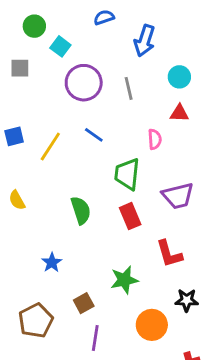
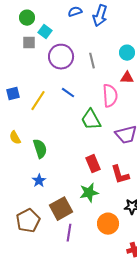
blue arrow: (145, 41) -> (100, 16), moved
gray square: (20, 68) -> (29, 43), moved
pink semicircle: (155, 139) -> (110, 96), size x1.6
green trapezoid: (127, 174) -> (91, 120), turned -35
green semicircle: (81, 210) -> (40, 149), moved
red rectangle: (130, 216) -> (93, 164), moved
brown square: (84, 303) -> (61, 209), size x1.6

